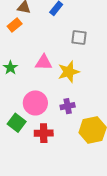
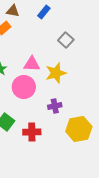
gray square: (79, 37) -> (66, 40), turned 35
pink circle: (35, 103) -> (24, 87), moved

